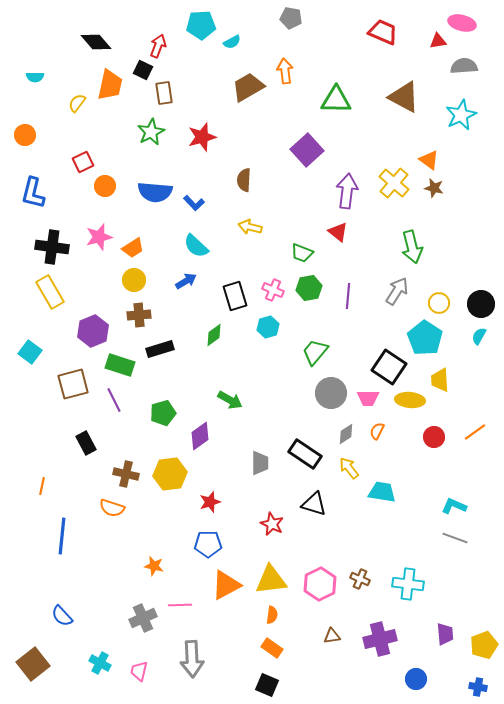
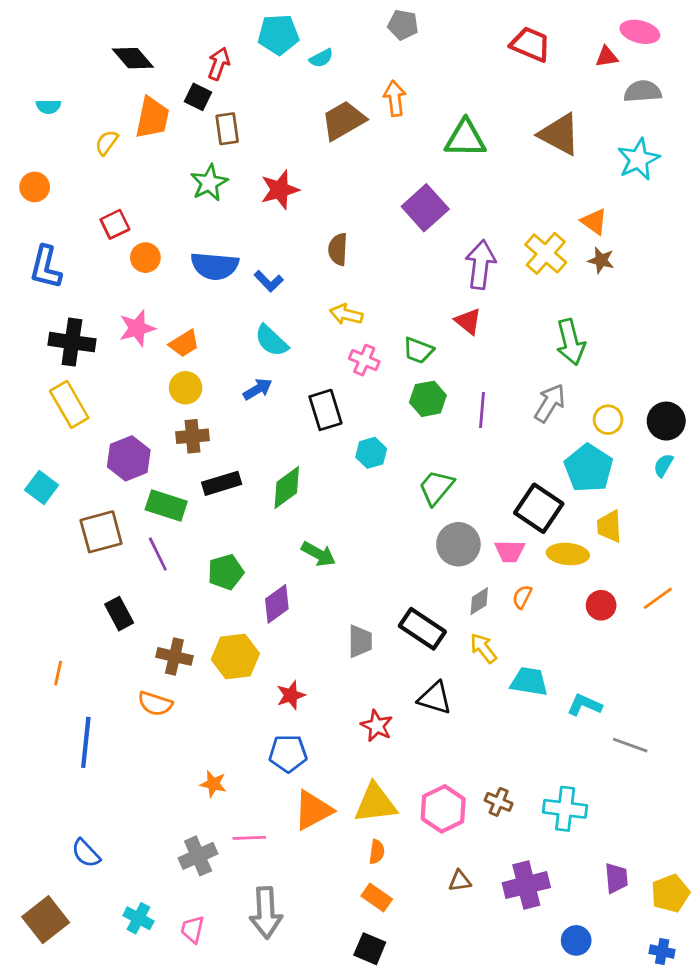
pink cross: (273, 290) -> (364, 360), moved
green diamond: (214, 335) -> (287, 488), moved, size x1.4
cyan L-shape: (454, 506) -> (584, 705), moved

